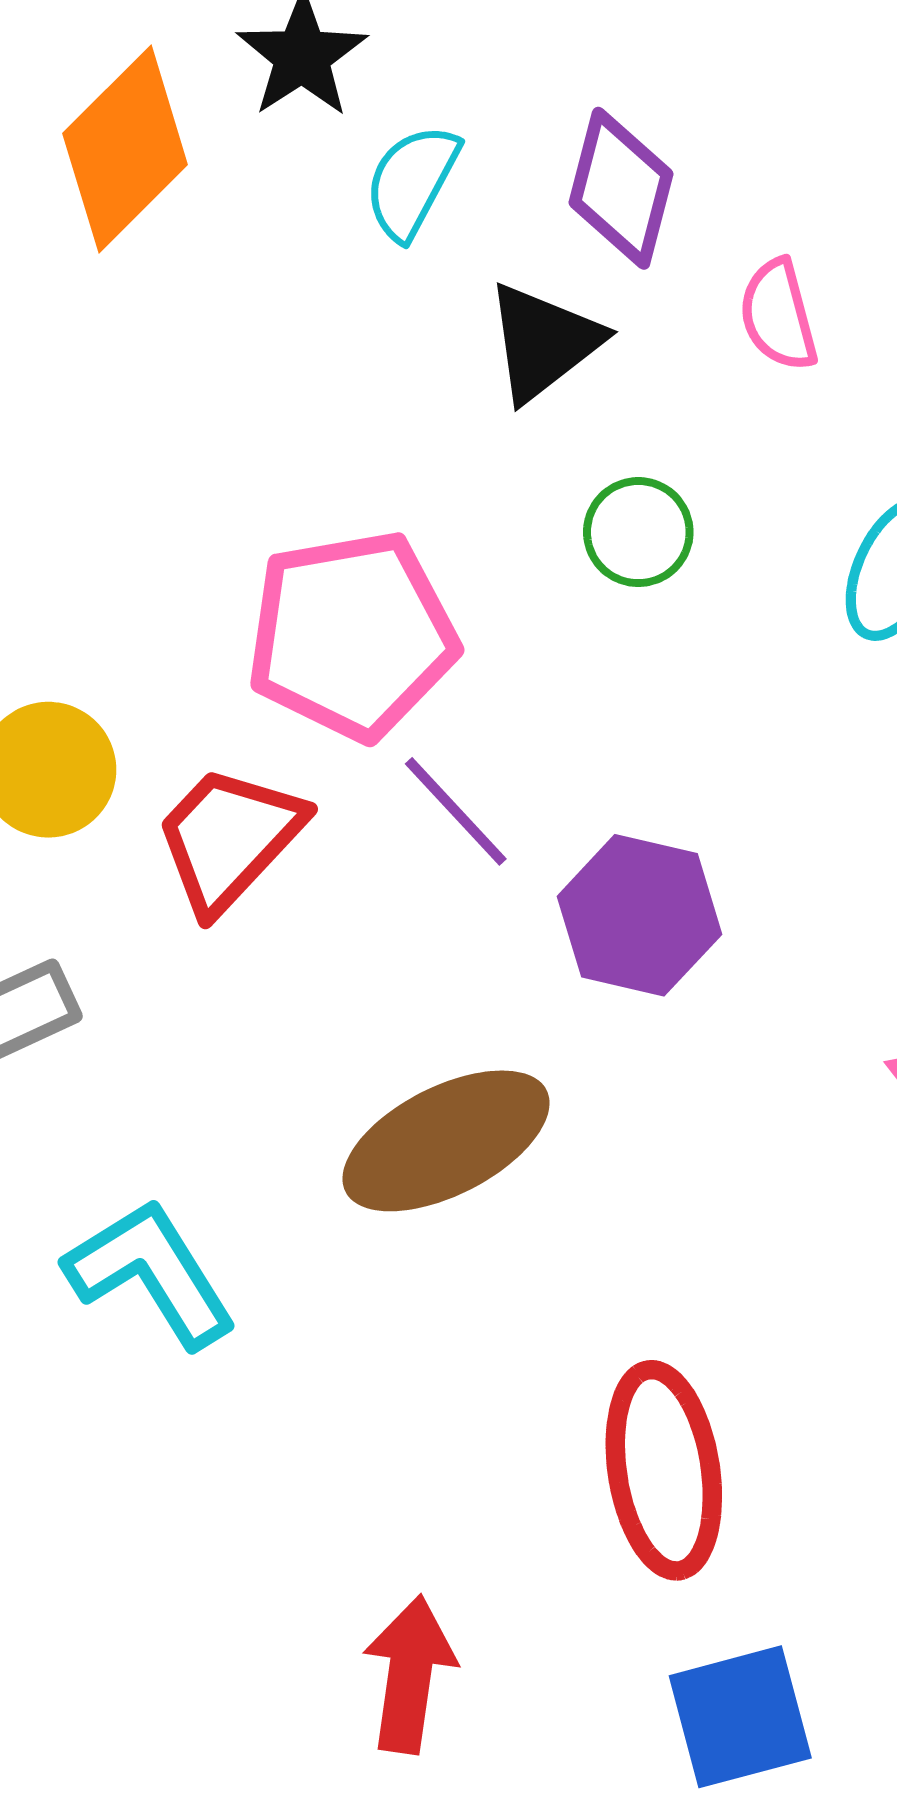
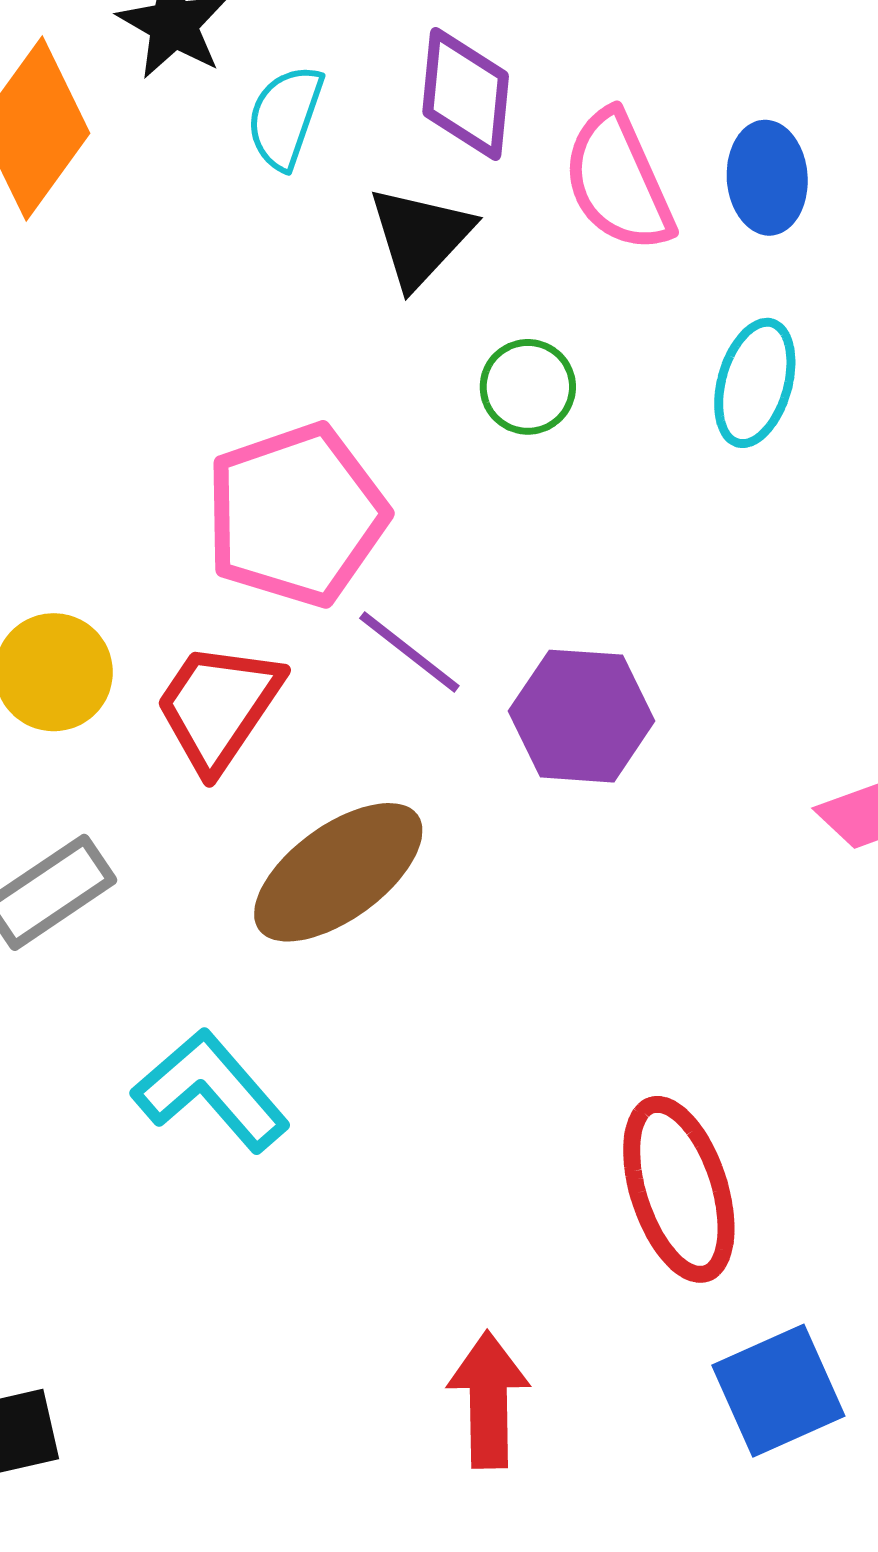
pink semicircle: (778, 315) -> (618, 181), size x1.5
brown ellipse: (446, 1141) -> (338, 872), moved

